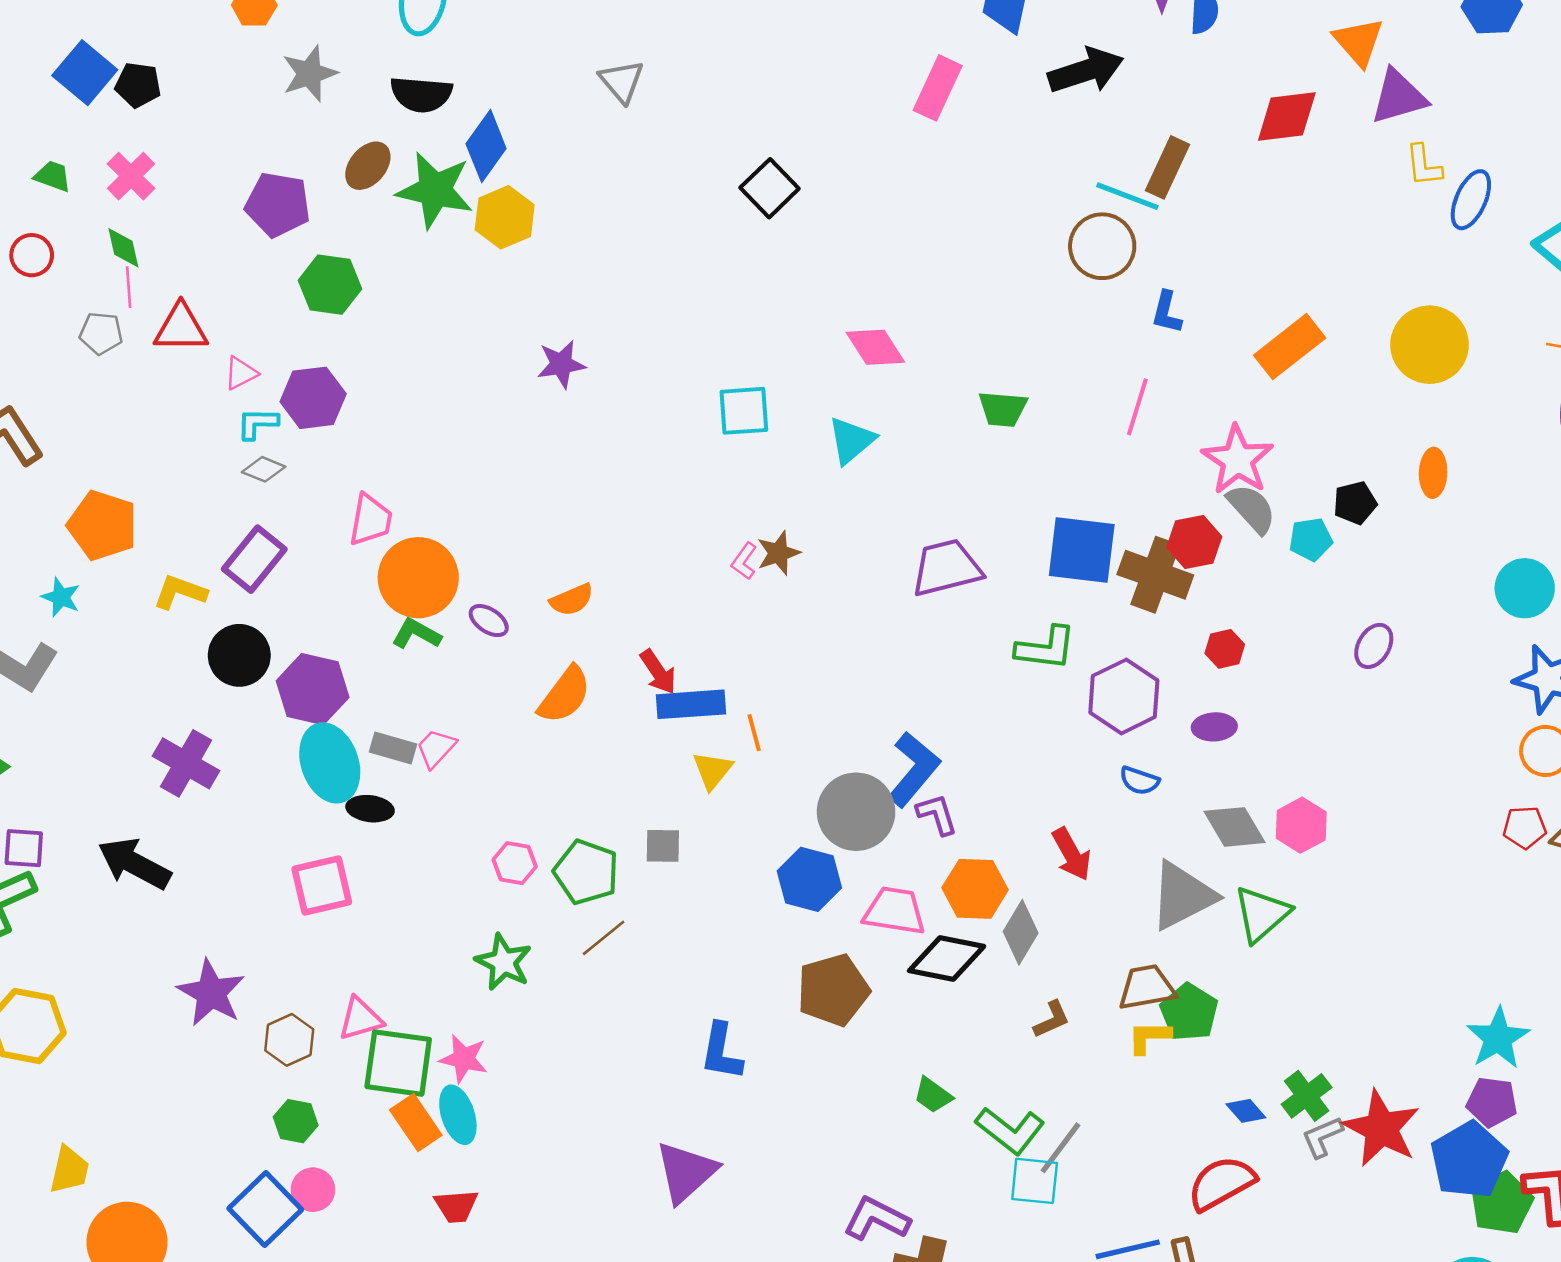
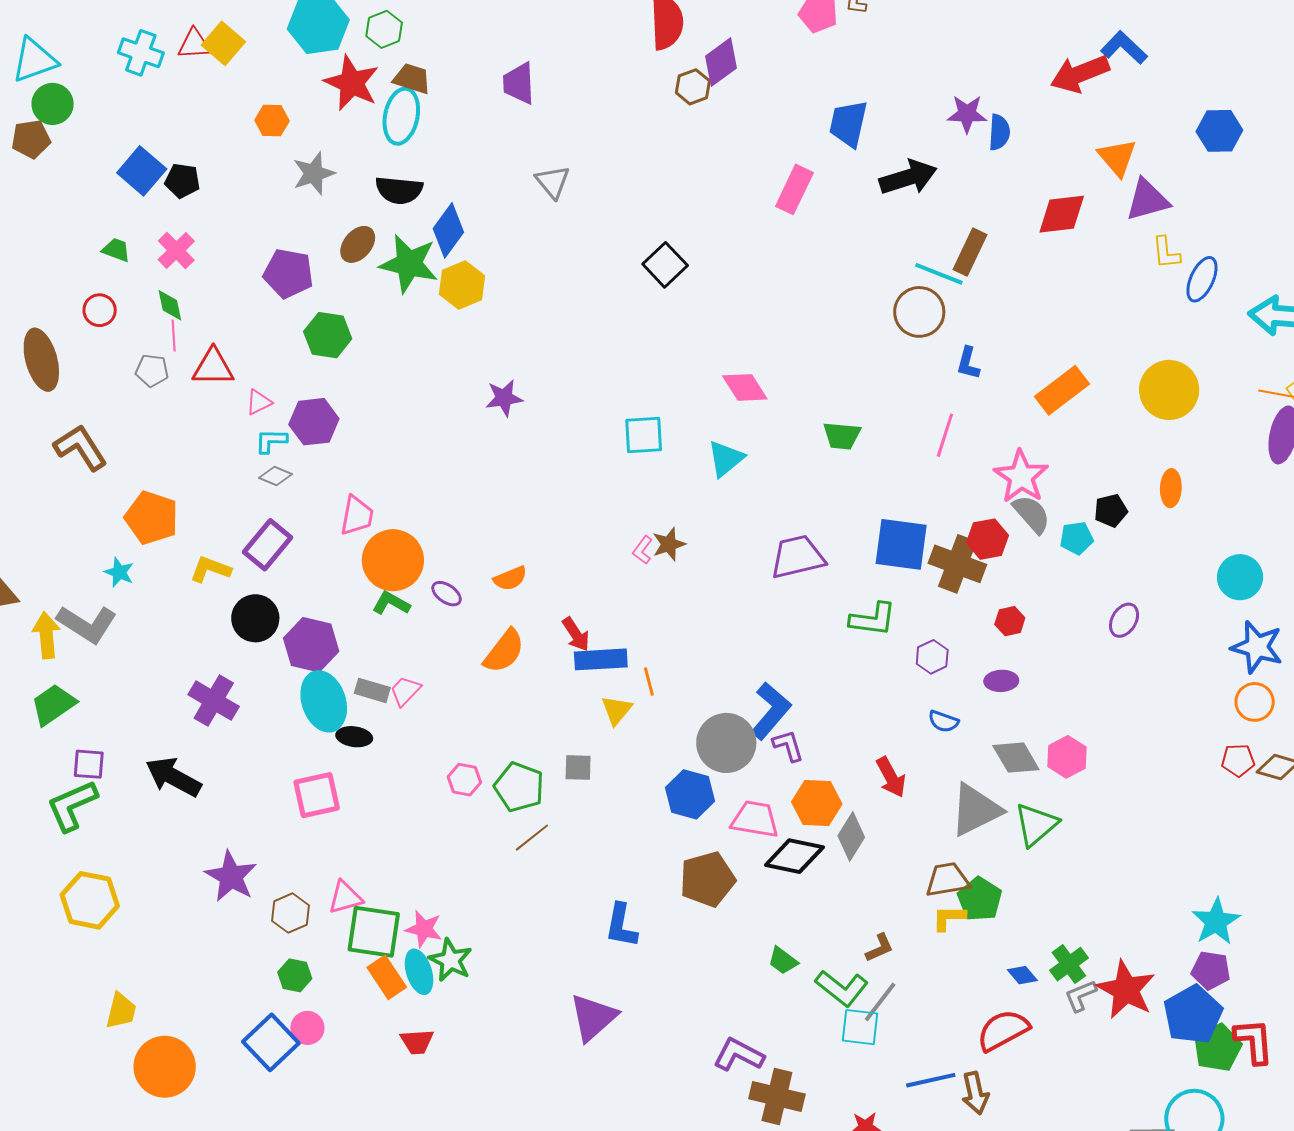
purple hexagon: (1124, 696) -> (932, 657), size x0.6
green star: (503, 962) -> (451, 960), moved
brown L-shape: (1052, 1019) -> (879, 948), moved

